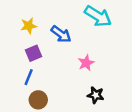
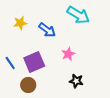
purple square: (33, 53) -> (34, 62), moved, size x1.5
blue line: (29, 77) -> (10, 63), moved, turned -56

